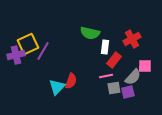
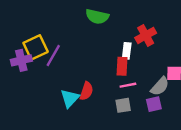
green semicircle: (90, 33) -> (97, 17), moved
red cross: (132, 39) -> (146, 35), moved
red rectangle: (114, 60) -> (122, 66), moved, turned -35
gray square: (114, 88) -> (123, 105), moved

